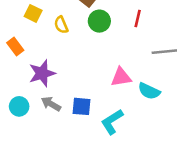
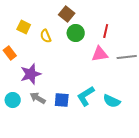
pink triangle: (121, 77) -> (100, 54), moved
cyan semicircle: (149, 91) -> (112, 101), moved
cyan L-shape: (112, 122) -> (86, 96), moved

